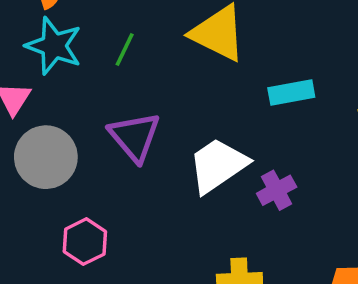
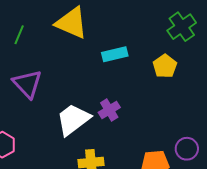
white trapezoid: (218, 165) -> (73, 120), moved

